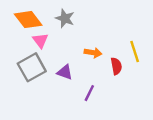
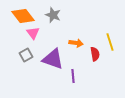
gray square: (32, 67) -> (26, 55), size x0.6
purple triangle: (65, 72) -> (53, 59), size x1.6
purple line: (89, 93) -> (73, 76), turned -32

